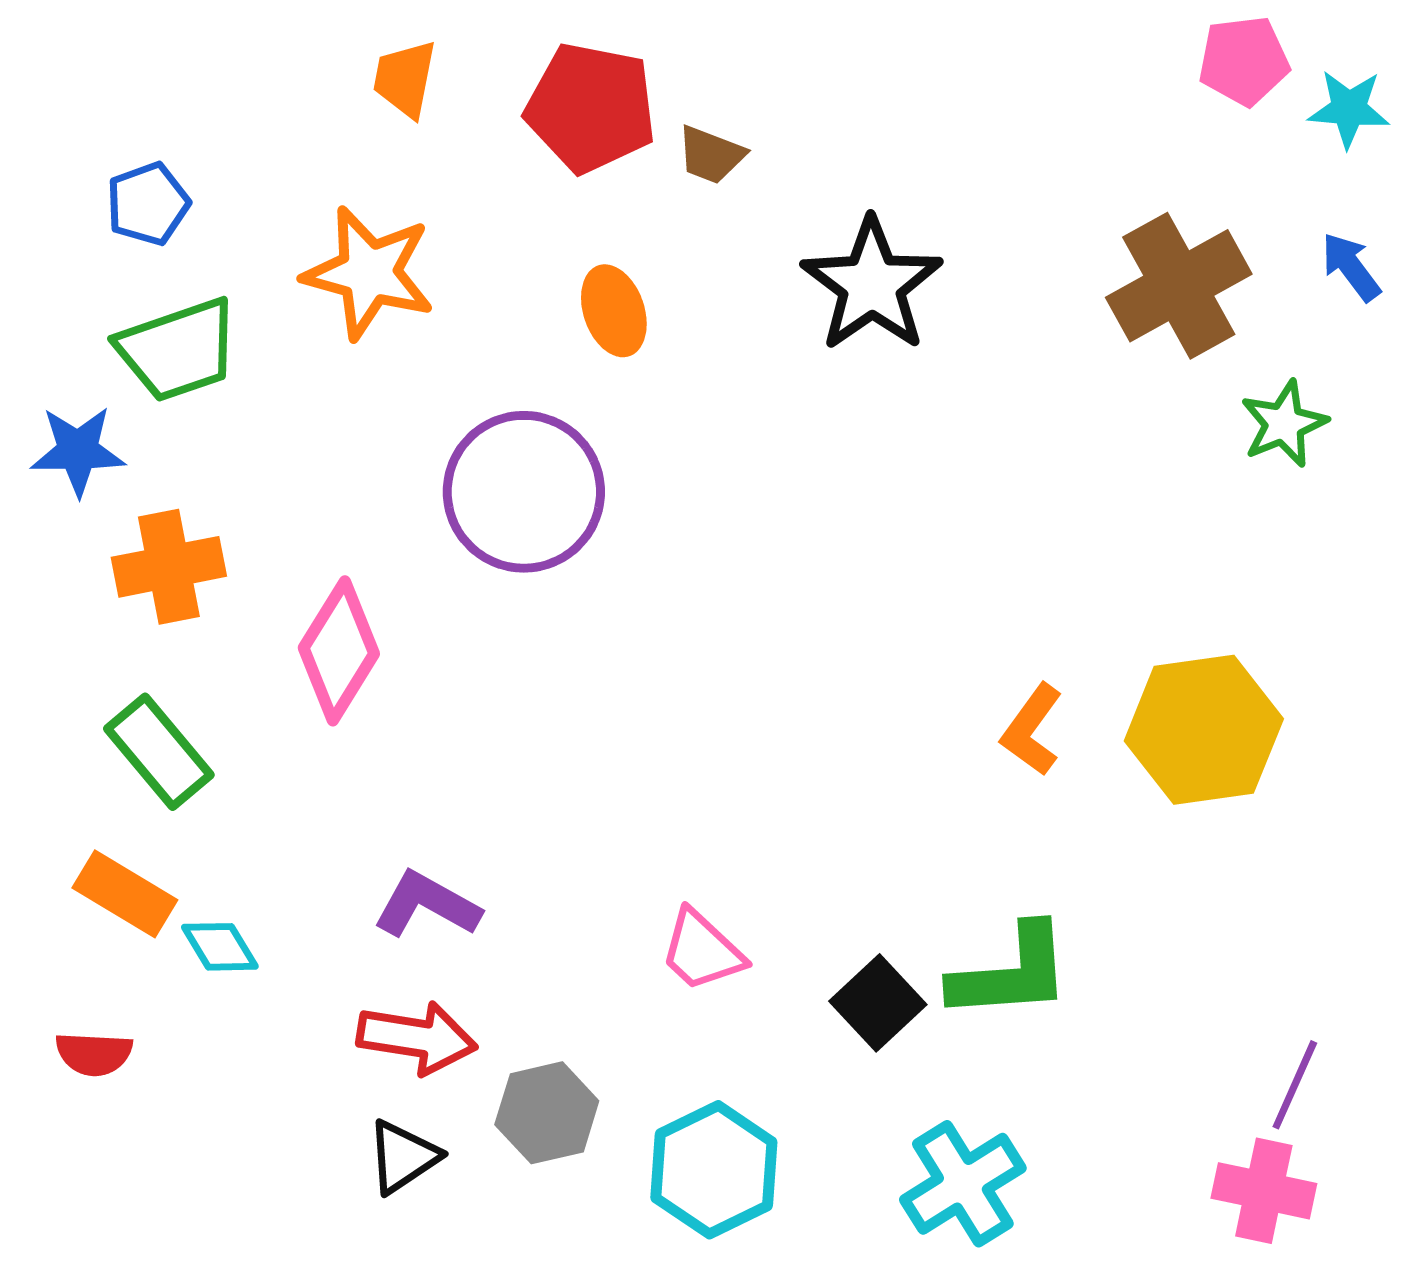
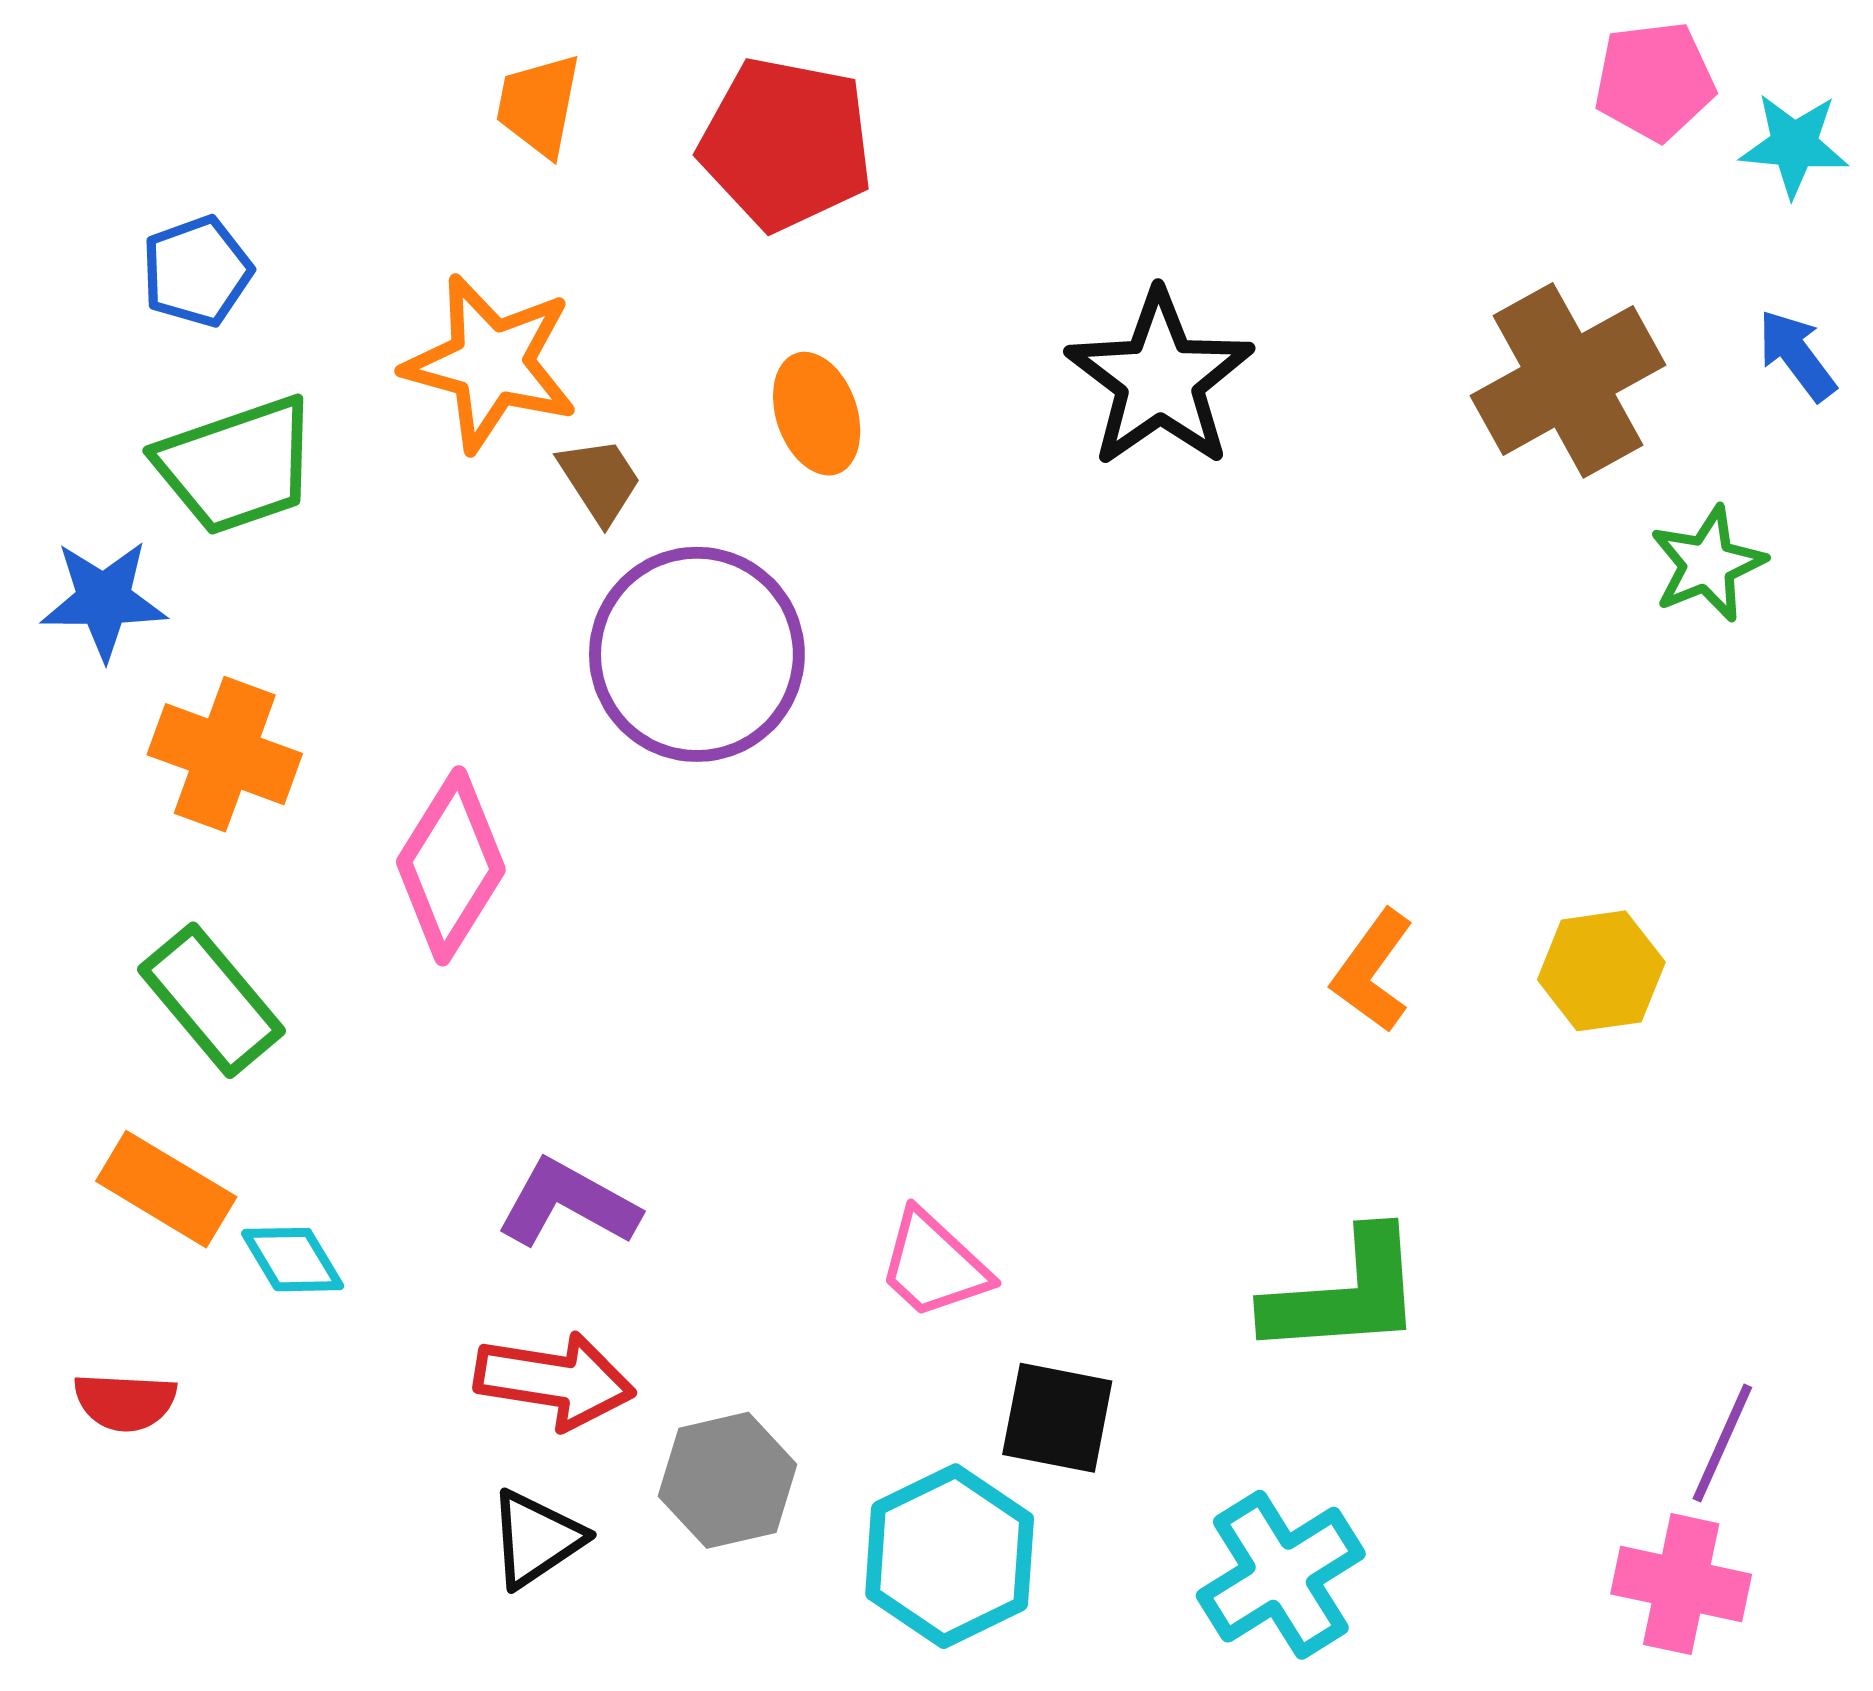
brown trapezoid: (711, 155) -> (600, 480), moved, turned -144
orange cross: (169, 567) -> (225, 754), turned 31
yellow hexagon: (1204, 730) -> (1601, 971), size x0.6
black square: (878, 1003) -> (1057, 1418), moved, turned -36

